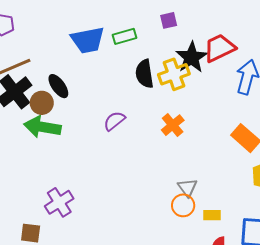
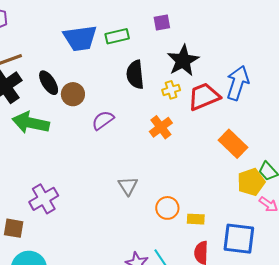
red trapezoid: (219, 48) -> (204, 97), moved
yellow cross: (174, 74) -> (171, 90), moved, size x0.6
brown circle: (42, 103) -> (73, 94), moved
gray triangle: (187, 188) -> (128, 186), moved

